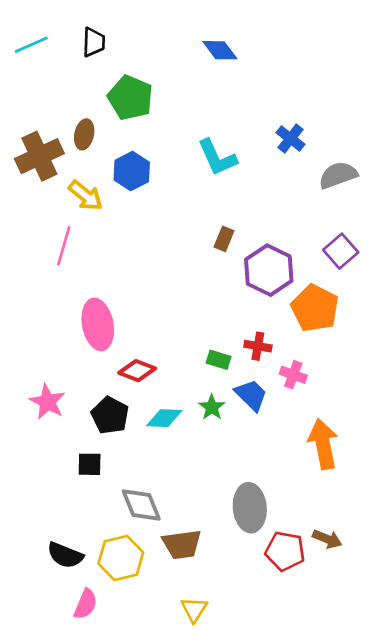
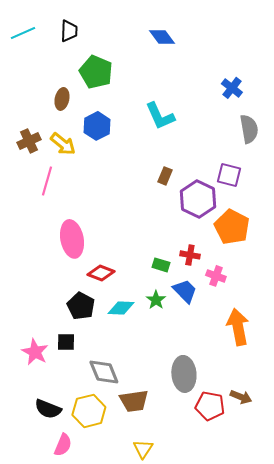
blue cross: (291, 138) -> (232, 88), moved
brown cross: (39, 156) -> (29, 141), moved, size x0.7
gray semicircle: (338, 175) -> (249, 129), turned 100
purple square: (341, 251) -> (229, 175), moved, turned -35
pink star: (48, 402) -> (35, 352), moved

